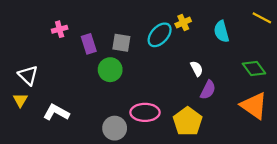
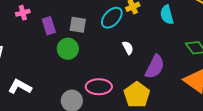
white semicircle: (197, 69) -> (128, 48), moved
purple semicircle: (208, 90) -> (155, 67), size x1.4

